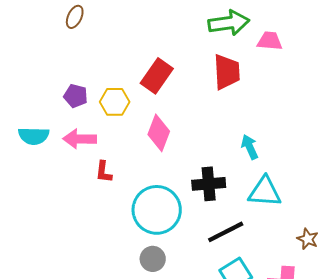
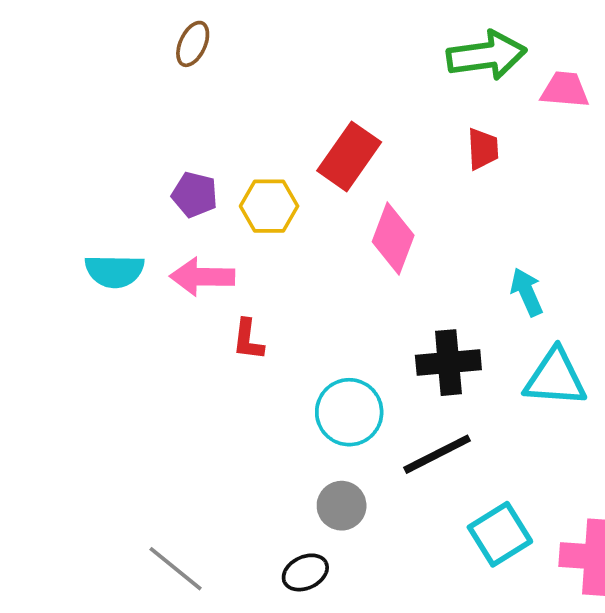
red trapezoid: (227, 72) -> (483, 149), size x0.6
pink diamond: (159, 133) -> (393, 239), moved
cyan circle: (157, 210) -> (349, 412), size x0.7
black line: (226, 232) -> (437, 454), moved

